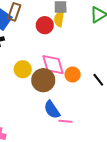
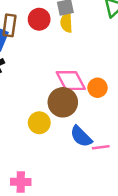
red circle: (45, 25) -> (39, 19), moved
yellow circle: (23, 69) -> (39, 123), moved

